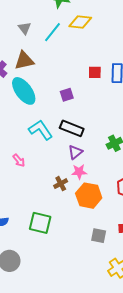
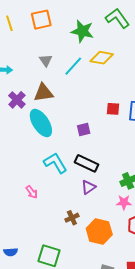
pink star: (79, 172) -> (124, 202), moved

